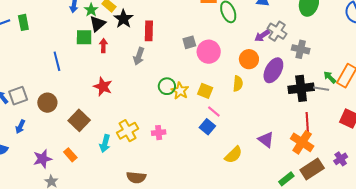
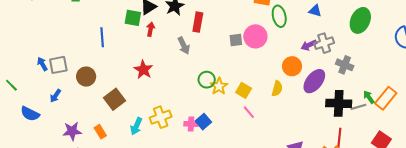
gray cross: (277, 31) -> (324, 43), turned 30
pink circle: (209, 52) -> (255, 36), moved
gray arrow: (139, 56) -> (184, 46), turned -54
gray line: (321, 89) -> (358, 107), turned -35
blue square: (207, 127) -> (203, 122), moved

